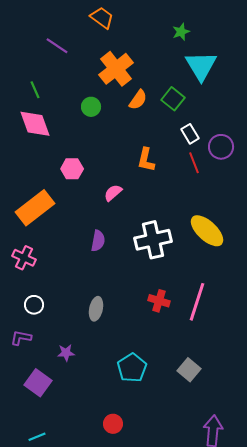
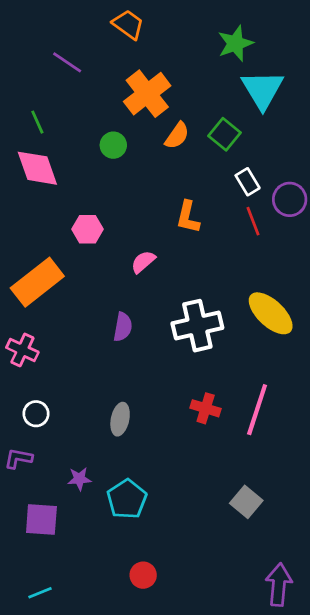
green star: (181, 32) -> (235, 43), size x1.5
cyan pentagon: (132, 368) -> (127, 499), moved
purple square: (38, 383) -> (41, 520), turned -32

